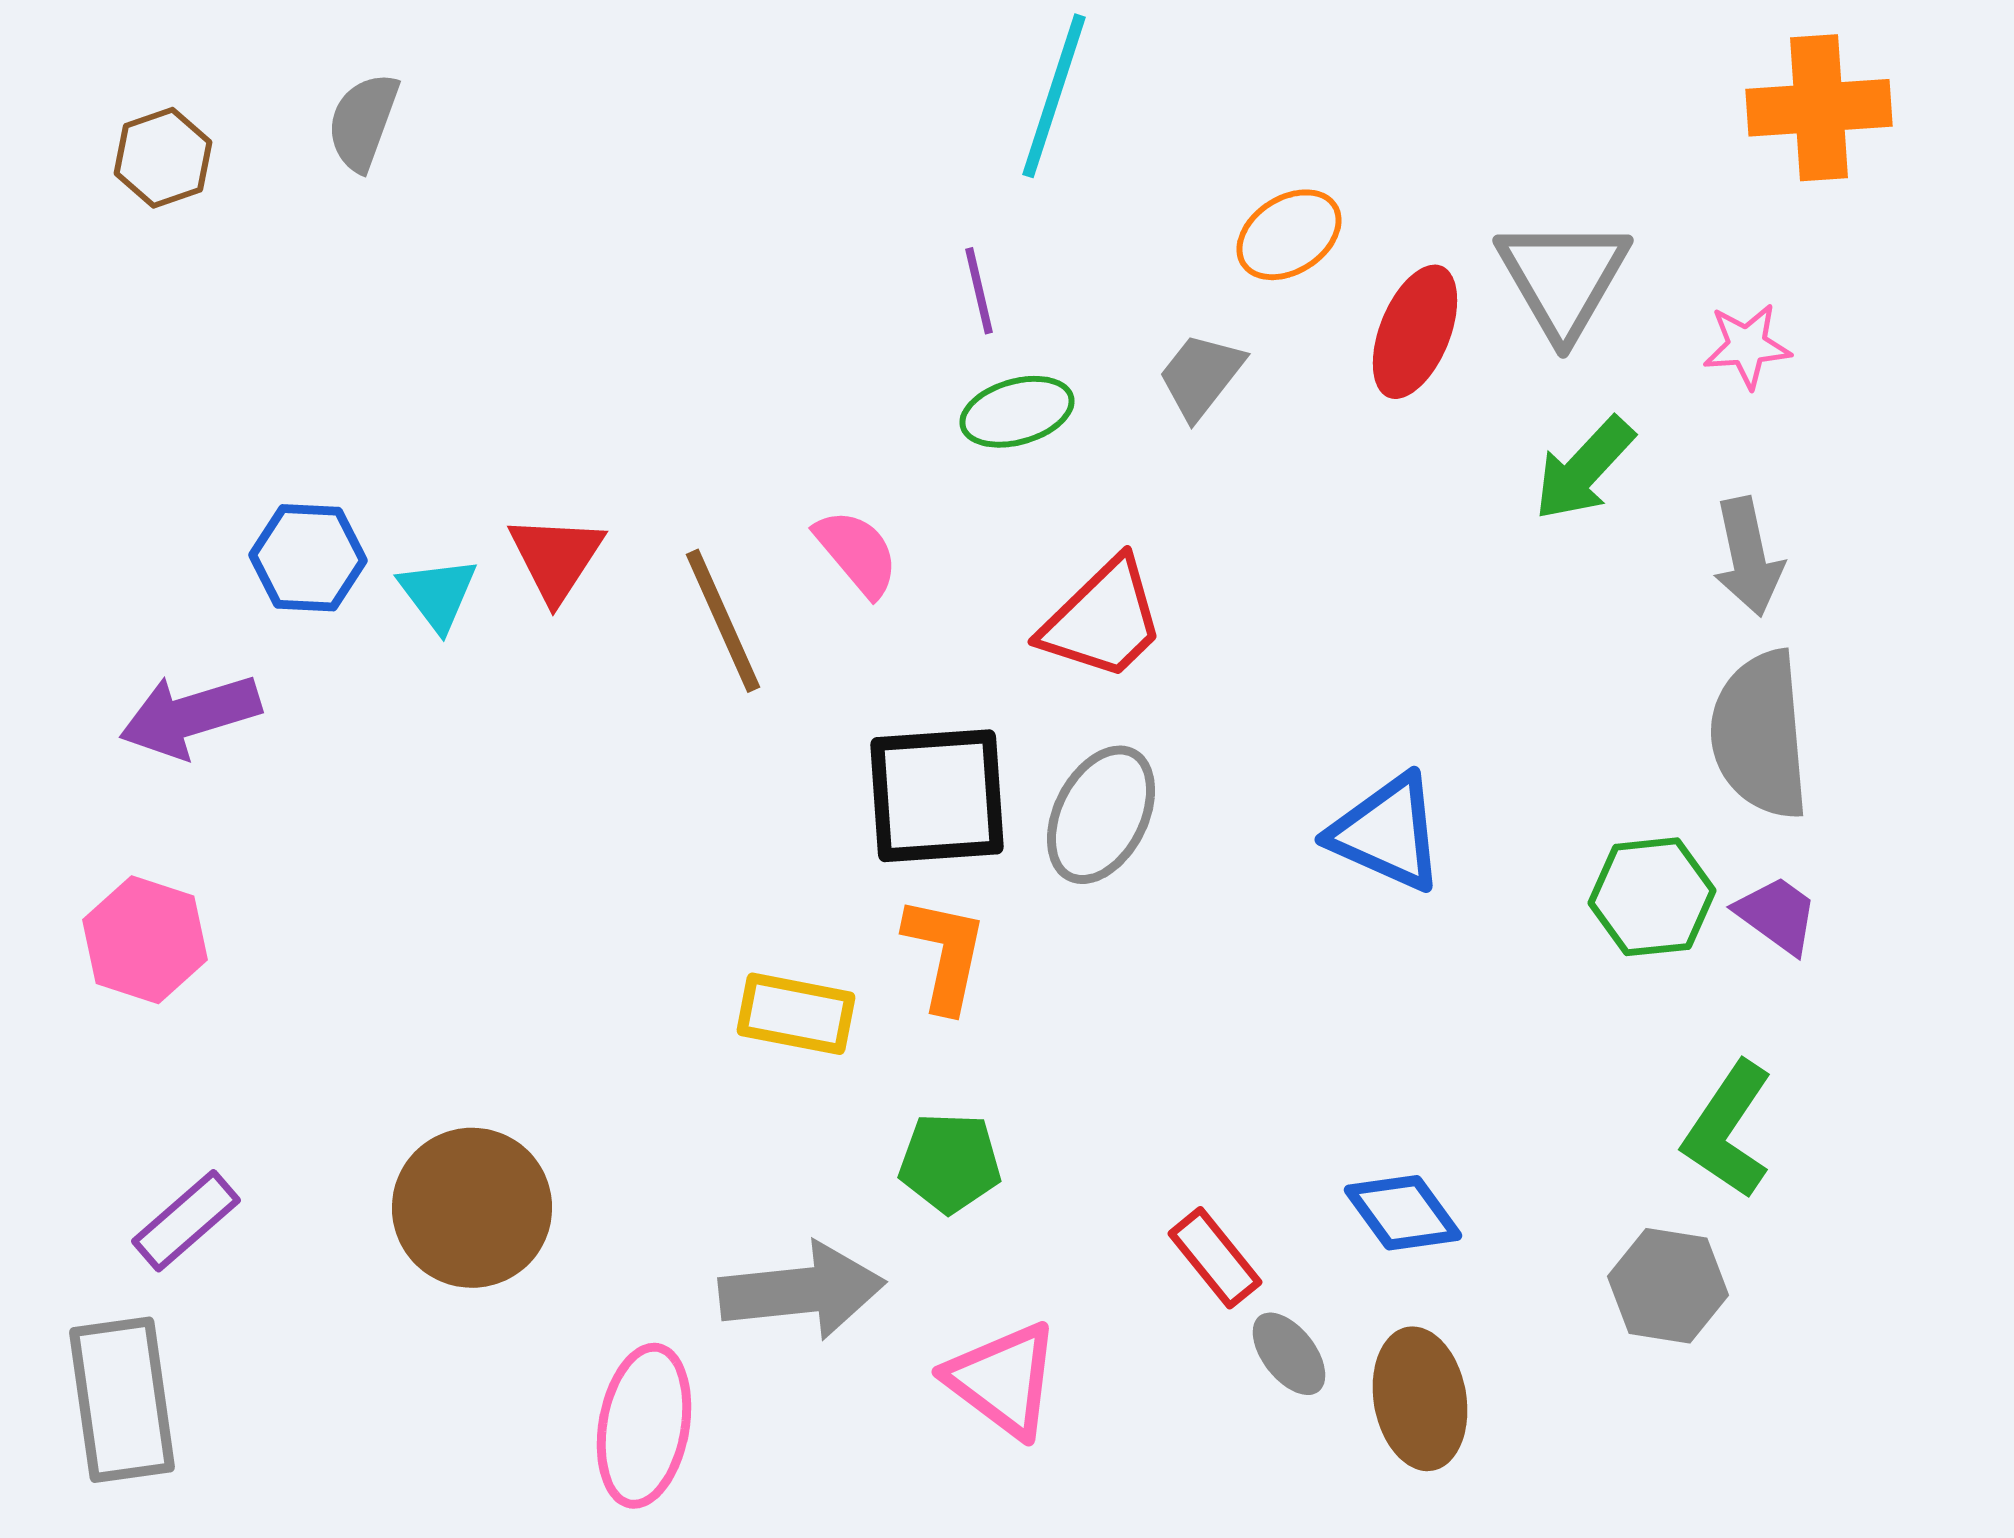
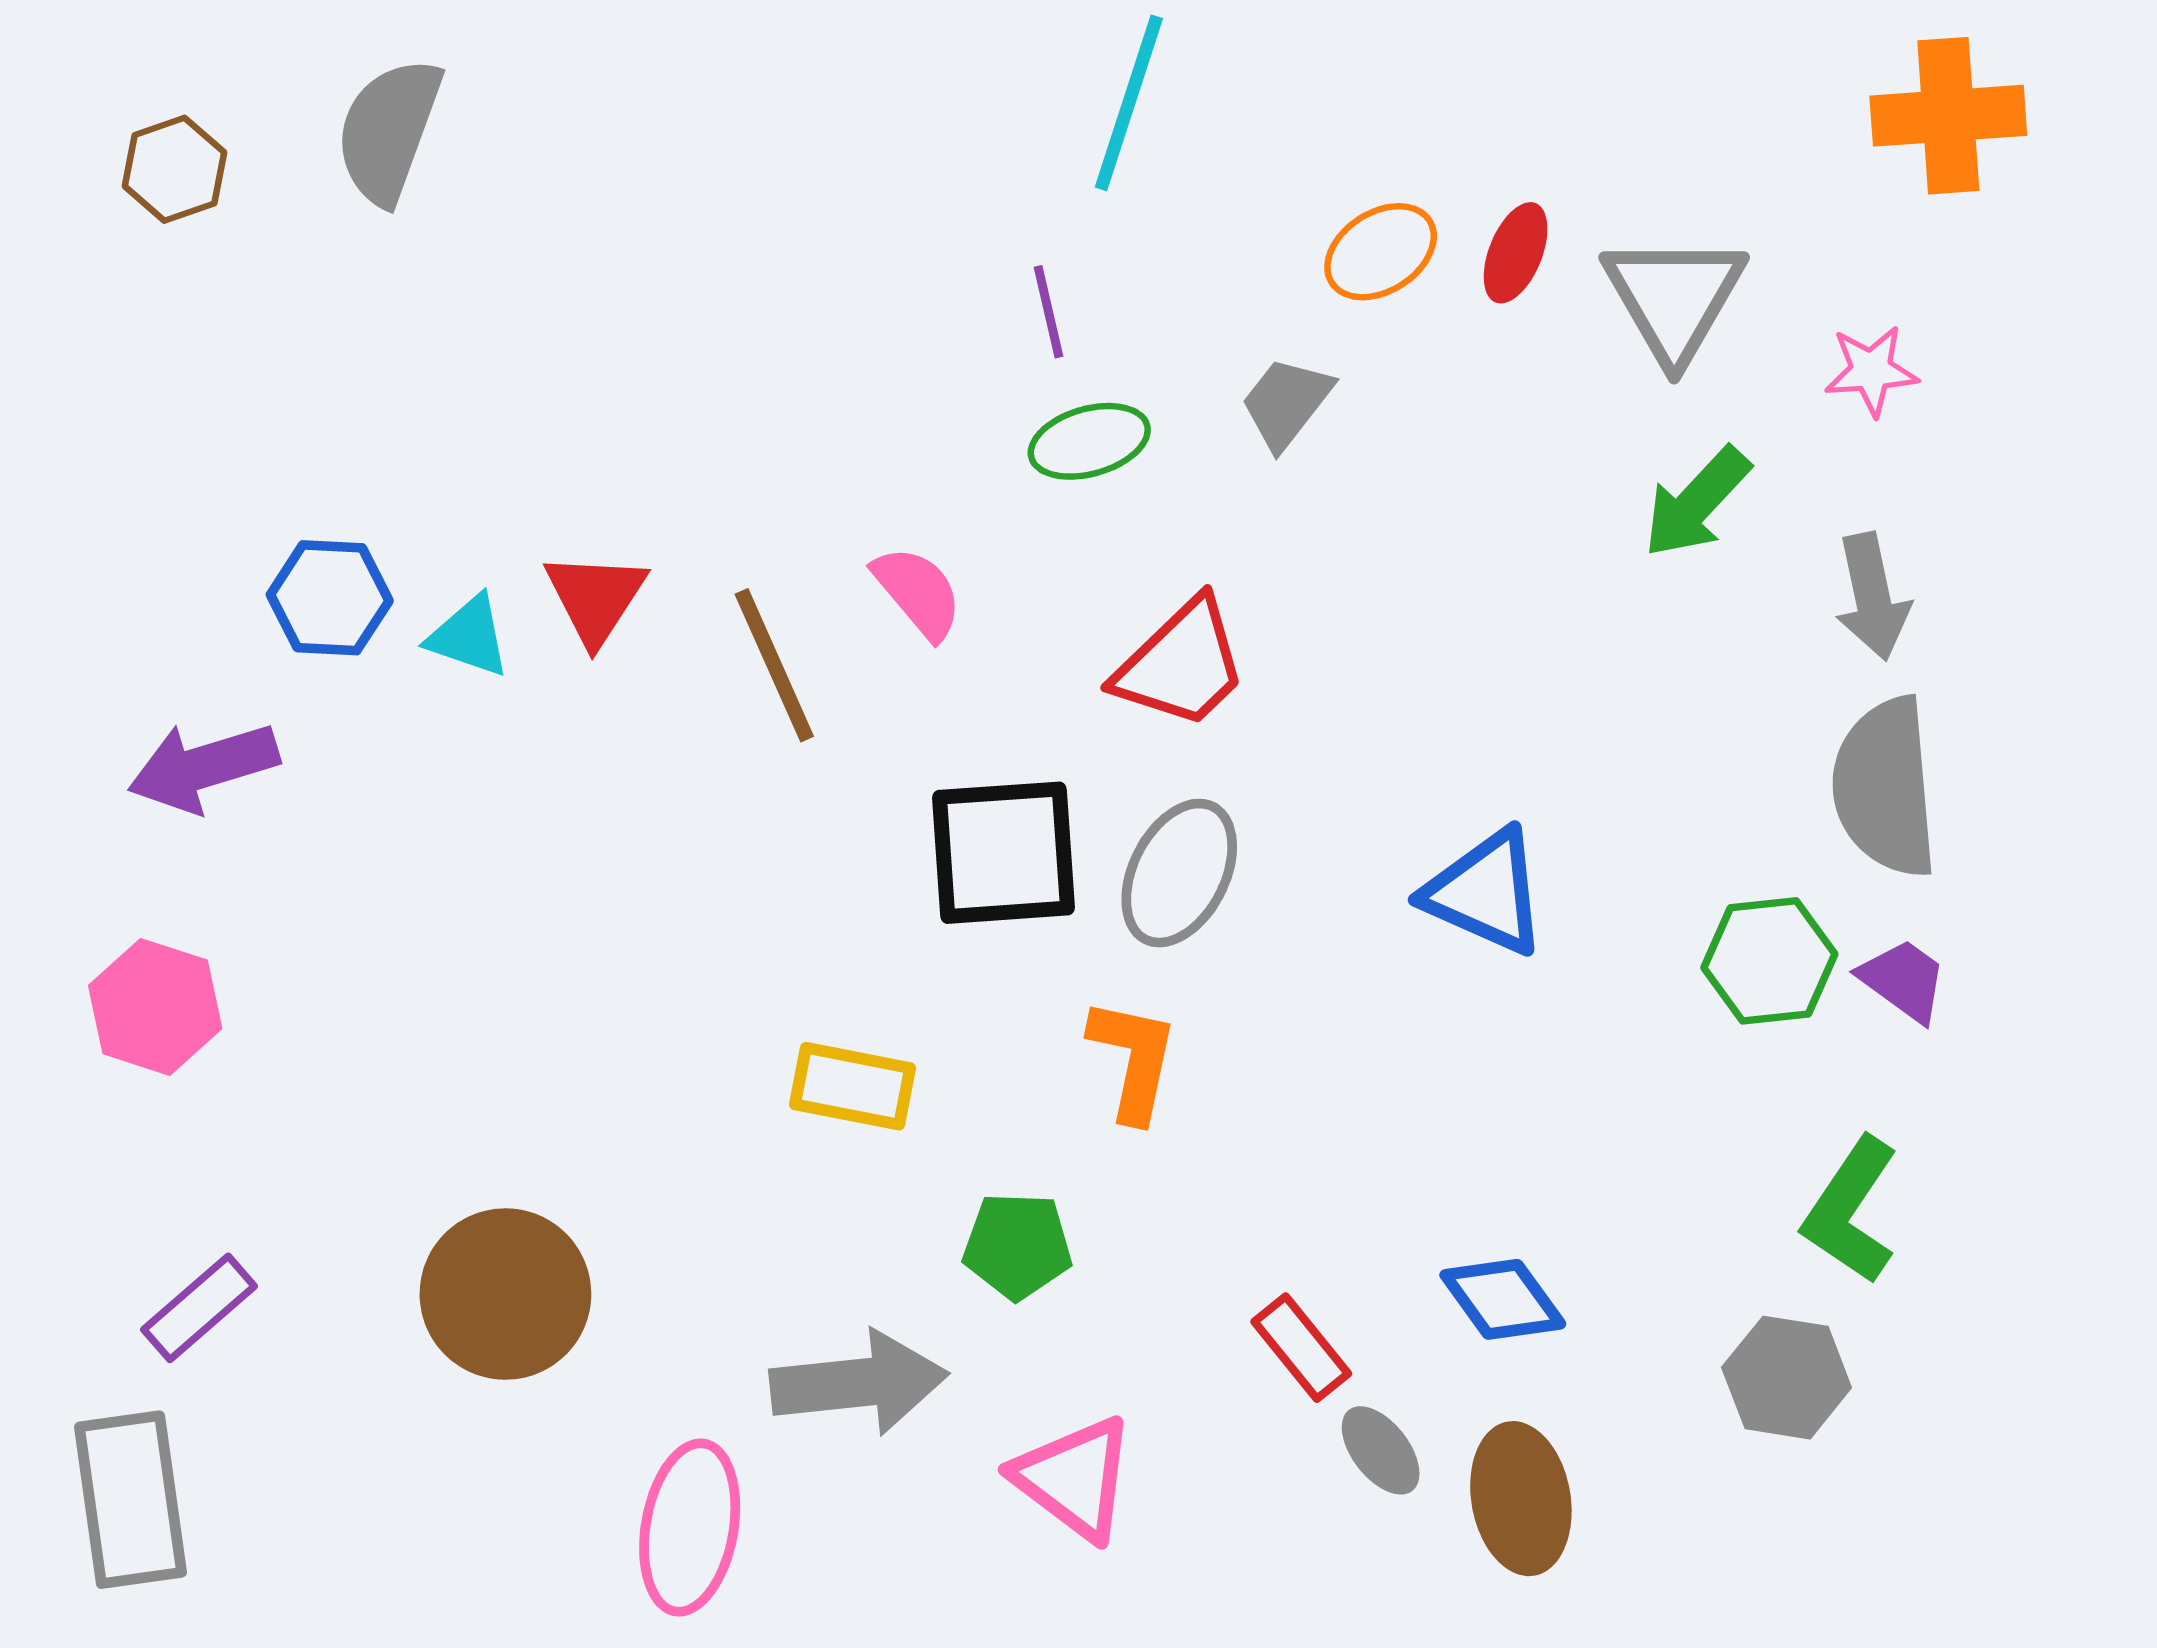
gray semicircle: (363, 122) -> (389, 131), size x1.4
red ellipse: (1415, 332) -> (1516, 253), moved, size x0.7
cyan triangle: (438, 594) -> (469, 636), turned -34
orange L-shape: (945, 954) -> (1133, 1059), moved

